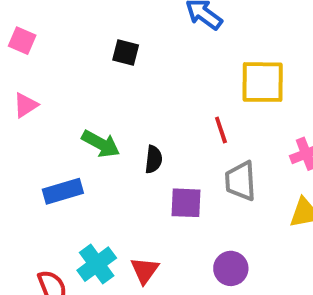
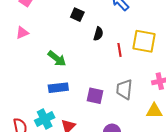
red line: (221, 130) -> (119, 50), moved
black semicircle: (154, 159) -> (98, 34), moved
blue rectangle: (63, 191) -> (58, 88), moved

